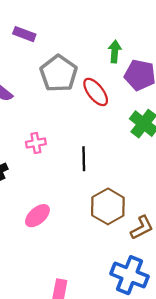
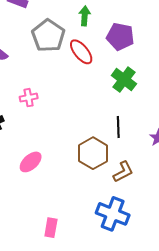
green arrow: (115, 51) -> (85, 16), moved
black line: (84, 159) -> (118, 127), moved

